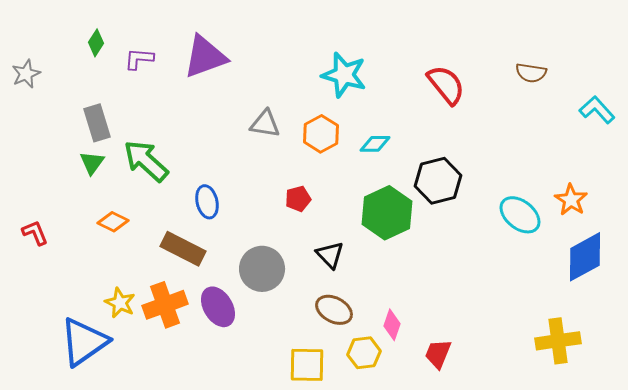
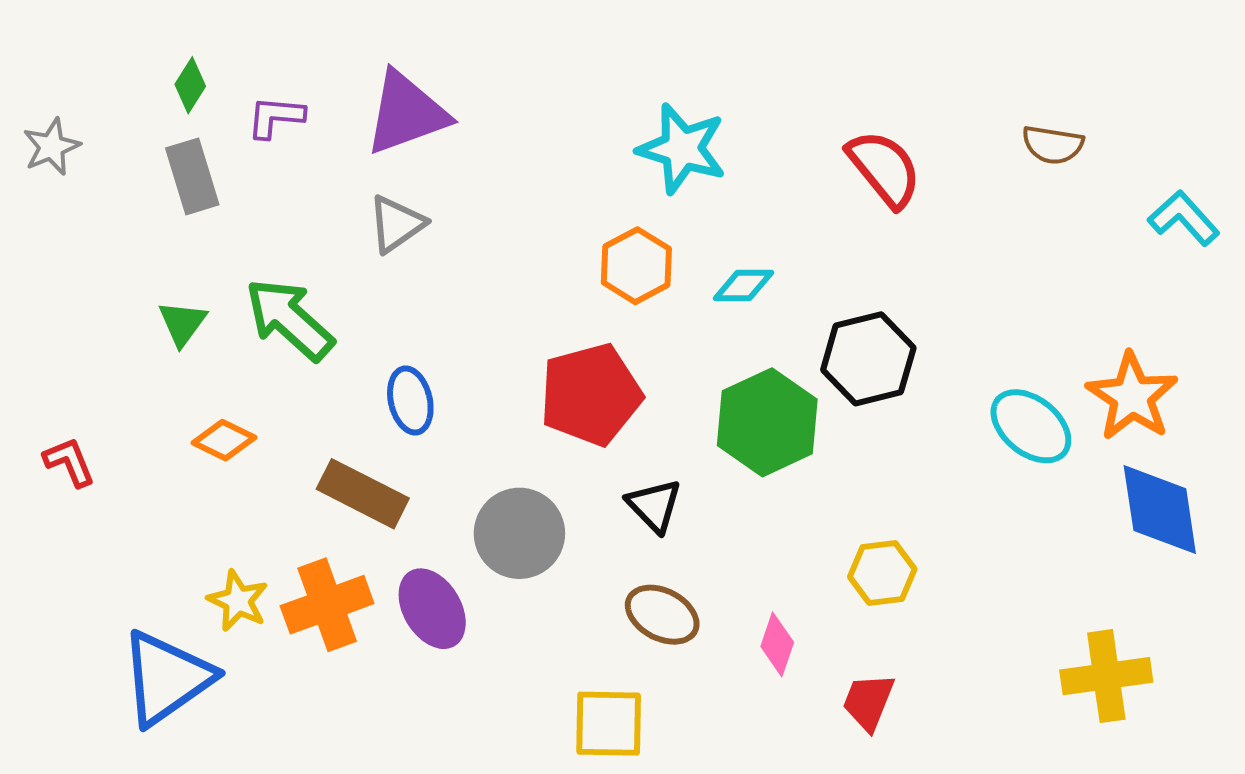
gray rectangle: (97, 123) -> (192, 176), moved
gray triangle: (265, 124) -> (396, 224), moved, turned -44
red pentagon: (298, 199) -> (591, 395), size x2.0
orange star: (571, 200) -> (1132, 397), size x1.4
blue diamond: (585, 257) -> (1160, 510), turned -70
yellow hexagon: (364, 353) -> (882, 573), moved

